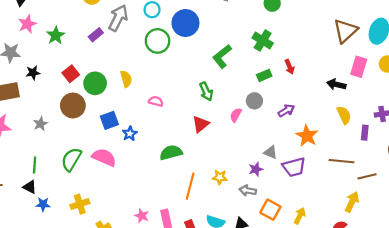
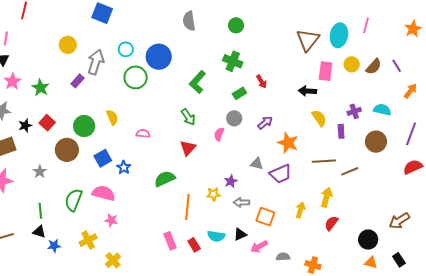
red square: (71, 74) -> (47, 123), moved
purple star: (256, 169) -> (231, 181), moved
yellow arrow: (352, 202) -> (326, 197), moved
pink star: (142, 216) -> (111, 220), moved
yellow arrow: (300, 216) -> (300, 210), moved

